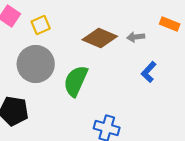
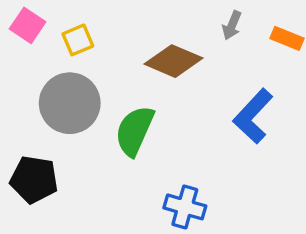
gray arrow: (136, 37) -> (232, 25), moved, turned -60
blue L-shape: (149, 72) -> (253, 116), size x1.6

